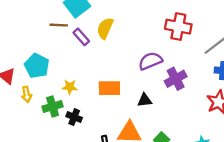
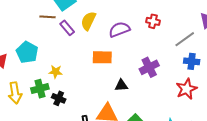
red cross: (178, 27) -> (153, 21), size x0.6
purple semicircle: (150, 61) -> (119, 30), moved
orange rectangle: (109, 88) -> (102, 57), moved
yellow arrow: (27, 94) -> (15, 93), moved, size x1.5

